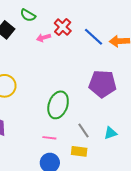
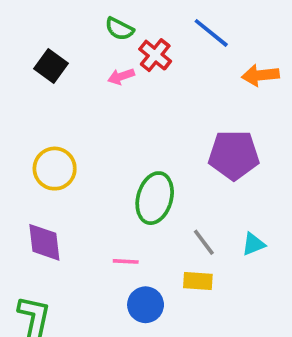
green semicircle: (28, 15) -> (119, 29), moved
blue line: (93, 37) -> (211, 33), moved
pink line: (49, 138) -> (126, 261), moved

